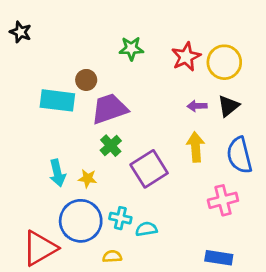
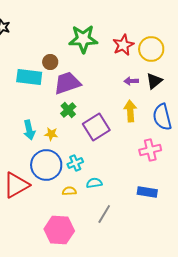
green star: (131, 48) -> (83, 39), size x1.6
cyan cross: (120, 218) -> (75, 163), turned -35
cyan semicircle: (146, 229) -> (94, 183), moved

